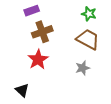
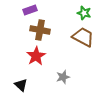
brown cross: (42, 32) -> (40, 30), turned 30
gray star: (83, 68) -> (63, 77), moved

